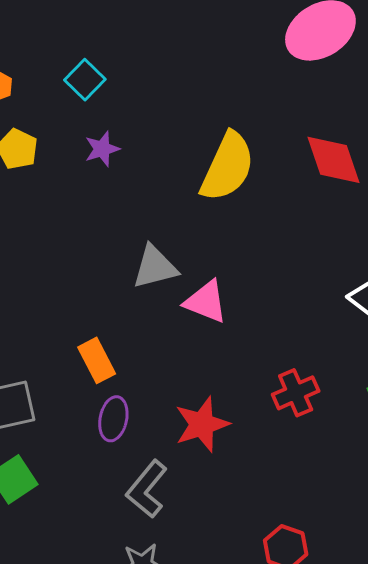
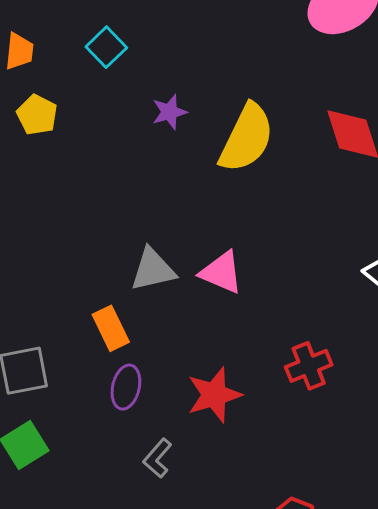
purple star: (102, 149) -> (169, 112), moved
gray triangle: (155, 267) -> (153, 270), moved
gray L-shape: (147, 489) -> (158, 458), size x0.7

